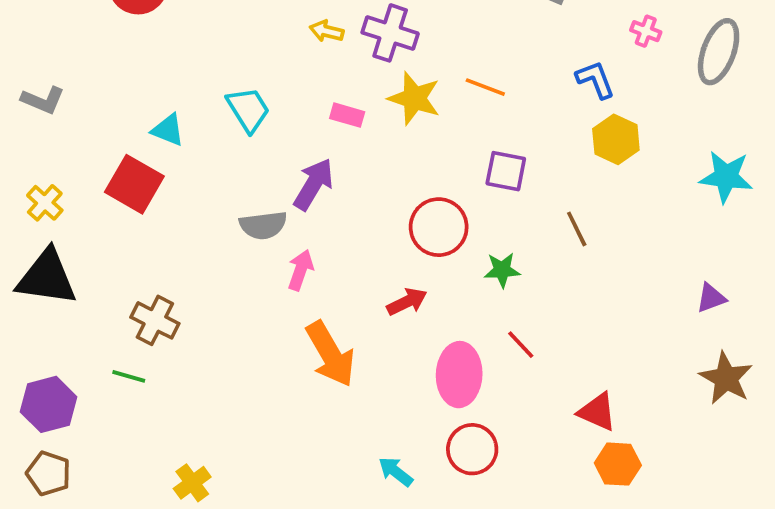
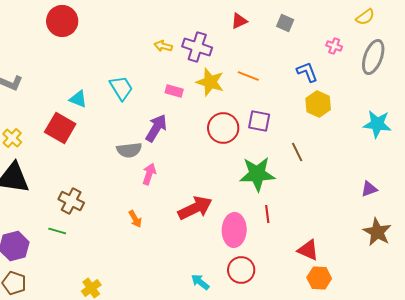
red circle: (439, 227) -> (223, 128), moved
green star: (502, 270) -> (257, 174), size x1.8
red arrow: (407, 302) -> (195, 208), moved, size x1.6
red line: (521, 345) -> (267, 214), turned 36
orange arrow: (330, 354) -> (135, 219), moved, size x0.5

